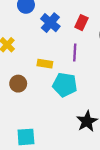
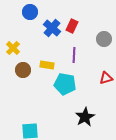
red rectangle: (81, 23) -> (72, 26), moved
brown circle: (18, 84) -> (23, 70), moved

